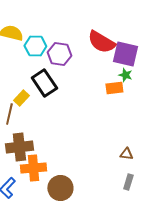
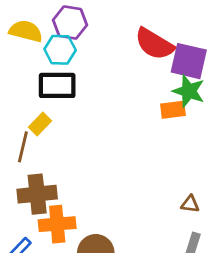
purple hexagon: (59, 54) -> (70, 23), moved
green star: (125, 75) -> (189, 91), size x1.6
black rectangle: (44, 83) -> (57, 85), moved, turned -56

